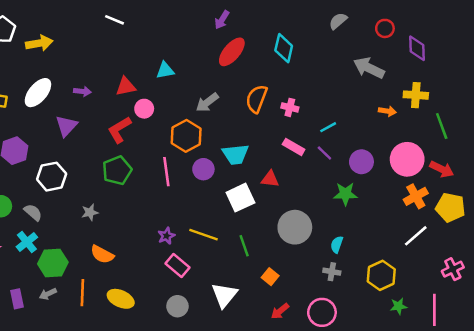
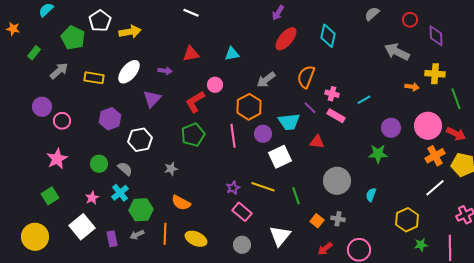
red triangle: (126, 86) -> (191, 54), moved
pink cross: (290, 107) -> (332, 94), moved
purple line: (324, 153) -> (310, 108), moved
white square: (240, 198) -> (280, 157), moved
gray cross: (332, 272) -> (338, 219), moved

